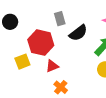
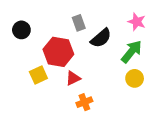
orange cross: (61, 87) -> (84, 102), turned 32

